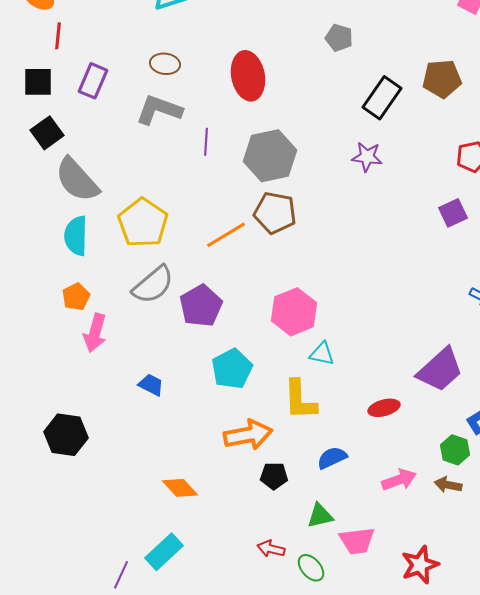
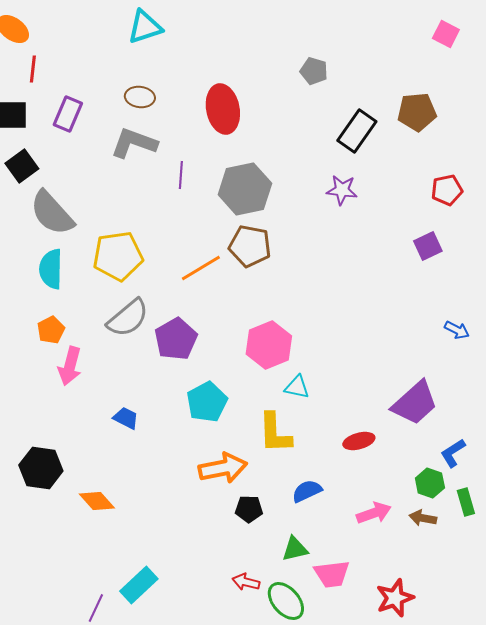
yellow pentagon: (143, 223) -> (118, 256), turned 30
orange diamond: (180, 488) -> (97, 501), moved
green ellipse: (311, 568) -> (286, 601), size x1.4

